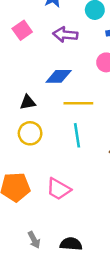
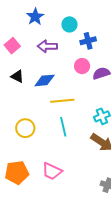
black triangle: (28, 102) -> (17, 76), moved, turned 40

